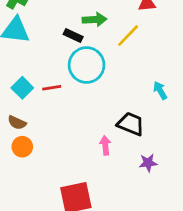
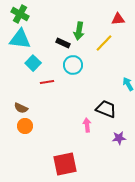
green arrow: (95, 19) -> (79, 31), turned 102
cyan circle: (87, 65) -> (73, 65), size x0.7
cyan square: (22, 88) -> (33, 63), moved

